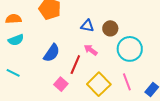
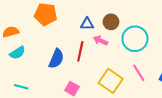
pink arrow: (91, 50) -> (101, 41), moved
red line: (75, 65) -> (80, 51), moved

